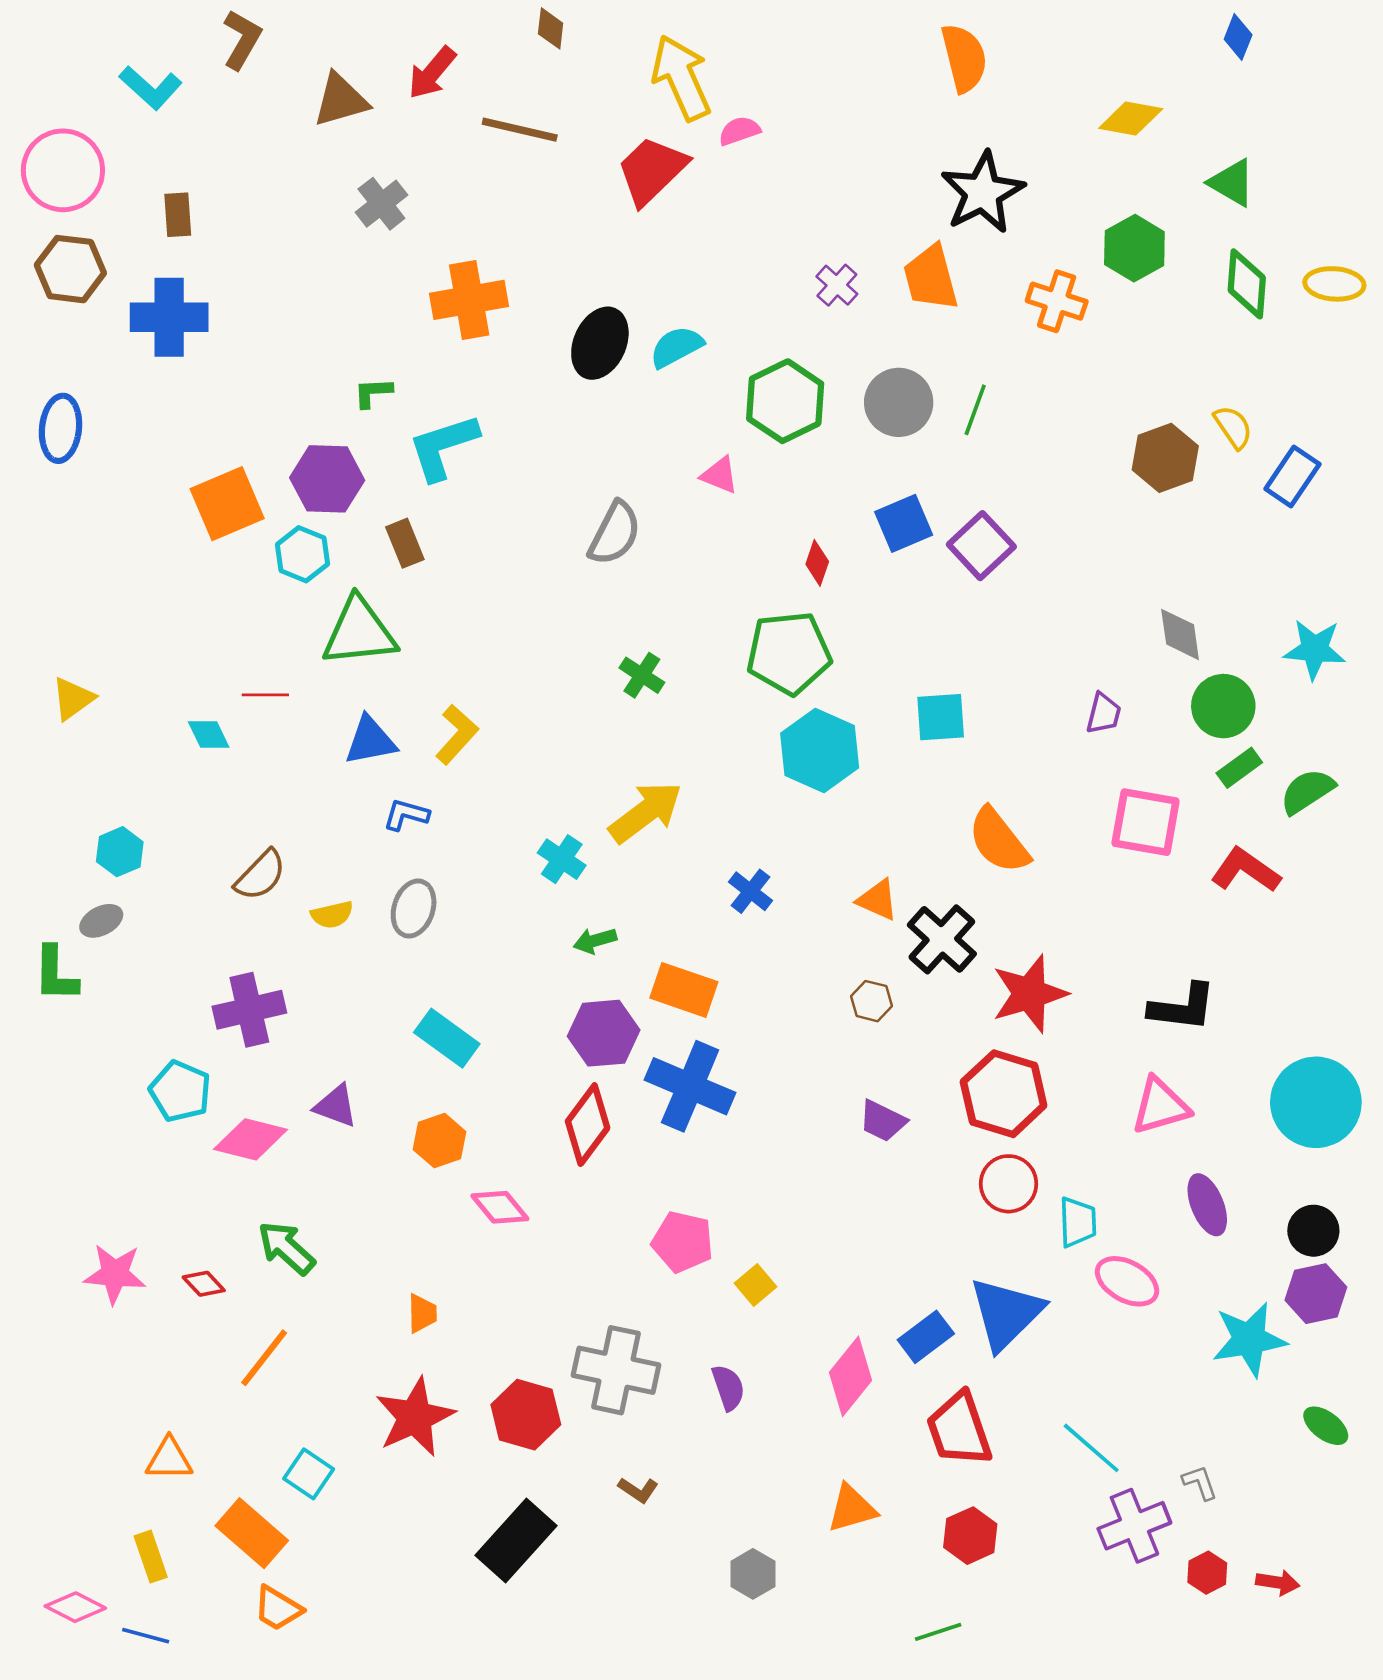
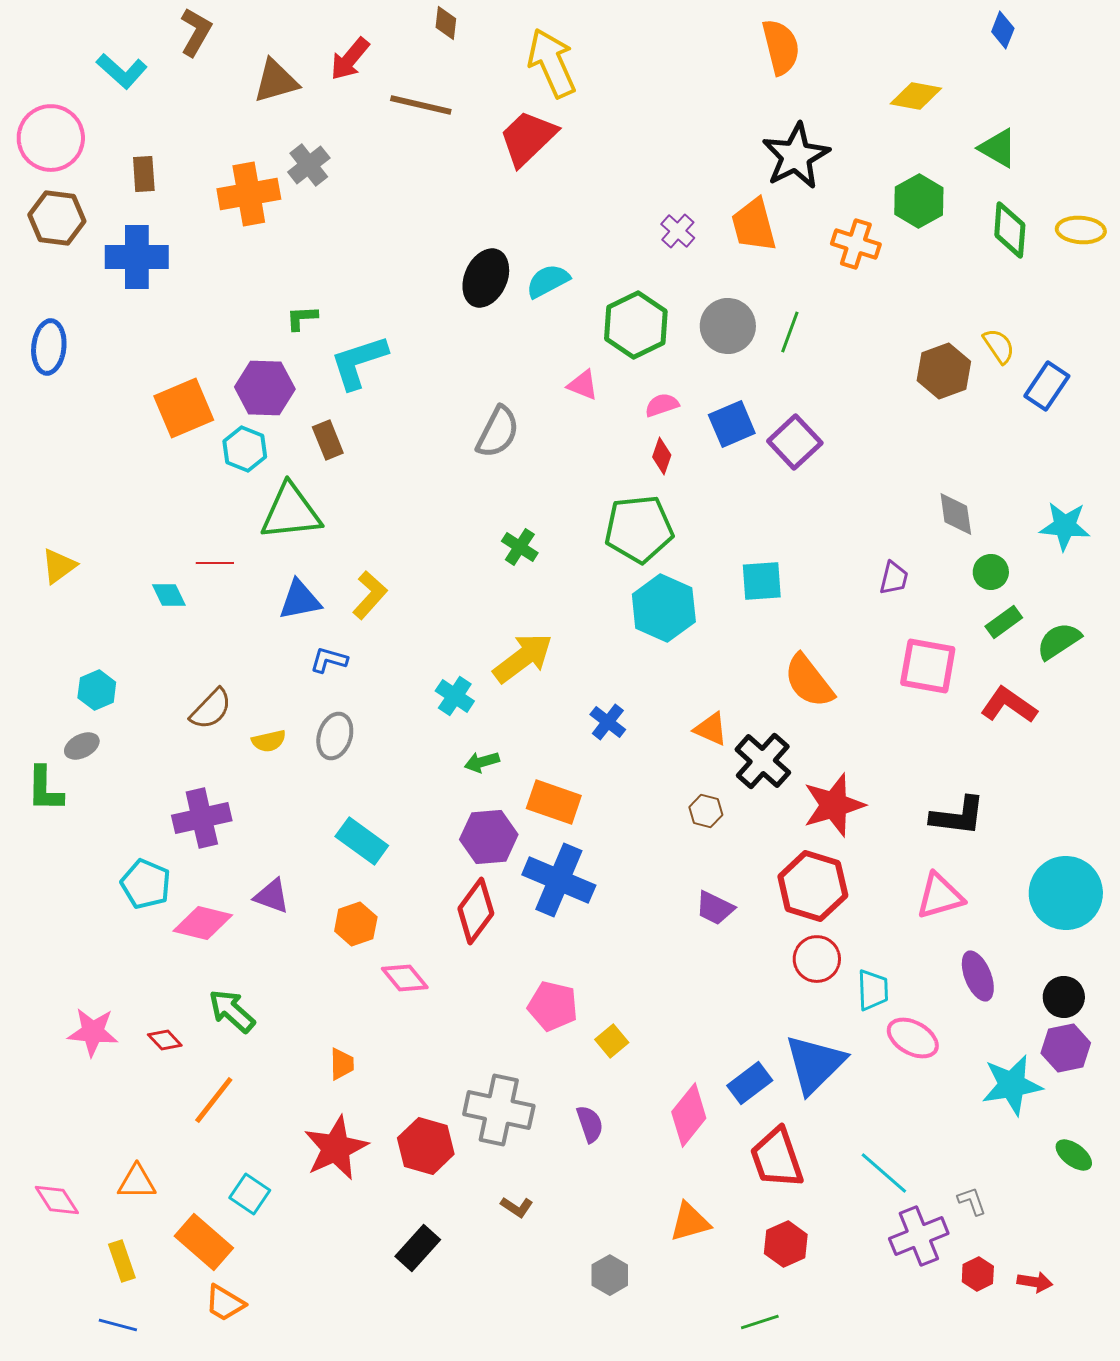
pink semicircle: (739, 131) -> (662, 405), moved
orange cross: (469, 300) -> (249, 194), moved
green circle: (1223, 706) -> (991, 572), size x0.7
black rectangle: (516, 1541) -> (418, 1248), size x0.7
pink diamond: (75, 1607) -> (57, 1200), moved, turned 30

